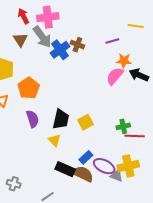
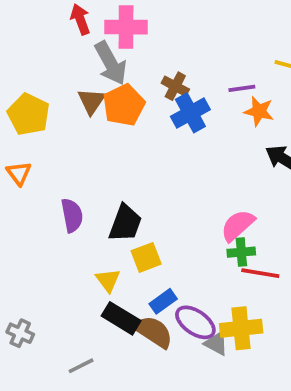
brown triangle: (20, 40) -> (91, 101), moved
blue cross: (60, 50) -> (190, 113), moved
orange star: (124, 61) -> (259, 111), moved
pink semicircle: (115, 76) -> (238, 225), moved
orange pentagon: (29, 88) -> (124, 105), moved
yellow square: (85, 122) -> (146, 257), moved
yellow triangle: (54, 140) -> (108, 280), moved

